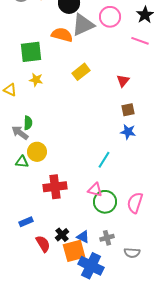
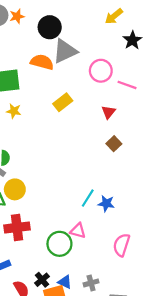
pink circle: (110, 17) -> (101, 71), moved
pink line: (140, 41) -> (127, 85), moved
brown square: (128, 110) -> (114, 144), turned -32
blue star: (128, 132) -> (106, 204), moved
red cross: (55, 187) -> (17, 227), moved
green circle: (105, 202) -> (59, 244), moved

